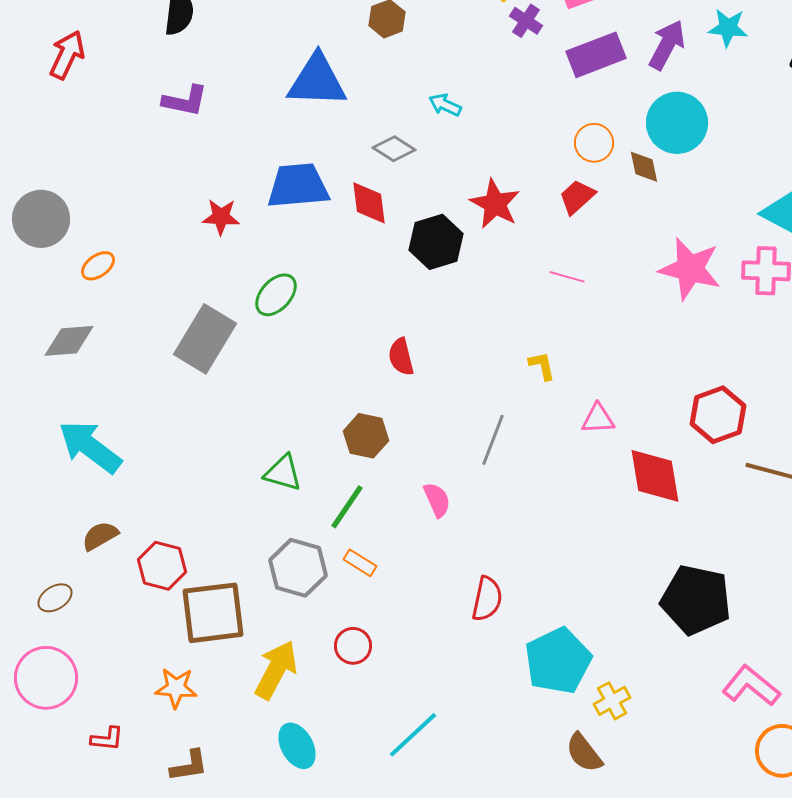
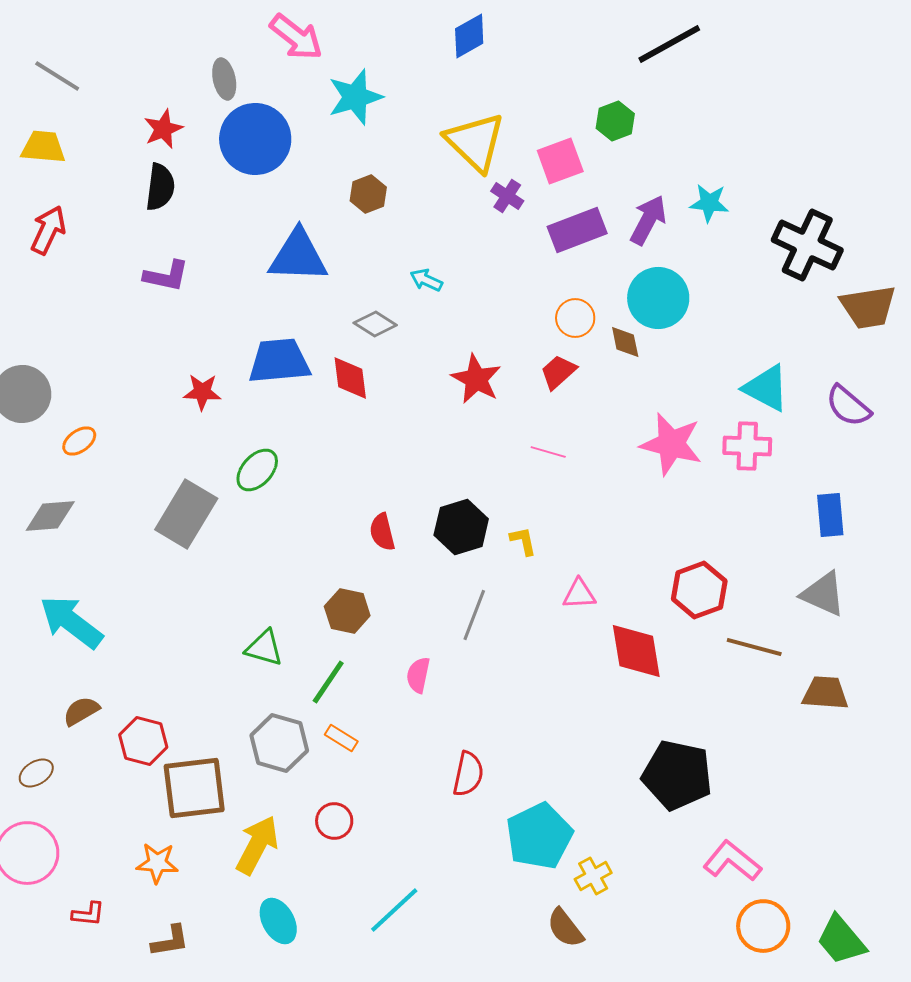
black hexagon: (436, 242) -> (461, 527), moved
pink semicircle: (437, 500) -> (418, 675), turned -144

